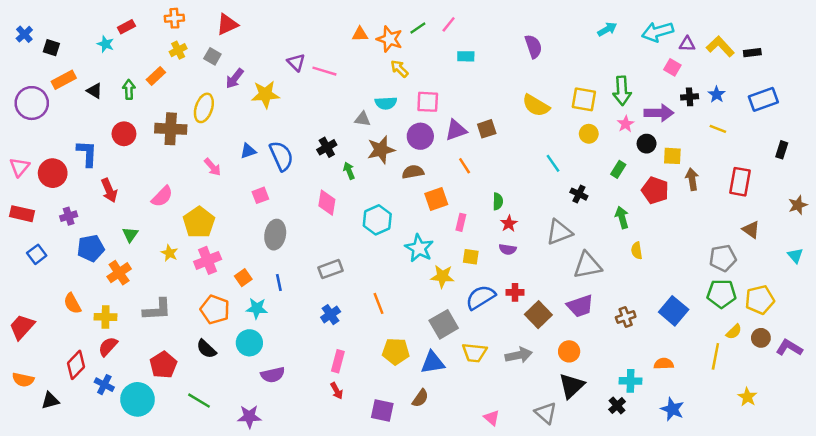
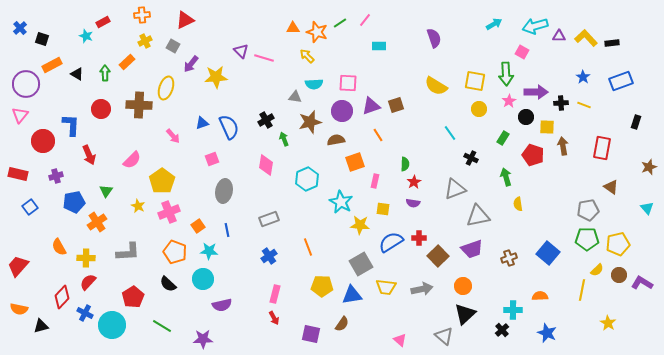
pink square: (672, 67) -> (522, 52), moved
yellow arrow: (399, 69) -> (307, 56), moved
black cross: (690, 97) -> (561, 103), moved
pink triangle: (19, 167) -> (20, 115), moved

